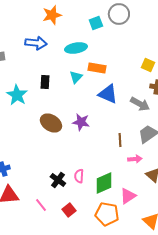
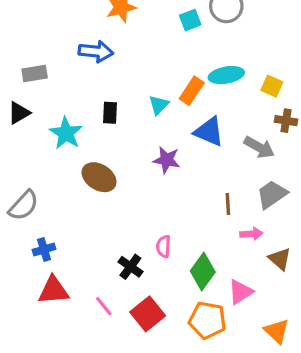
cyan ellipse: (76, 48) -> (226, 75), moved
orange rectangle: (97, 68) -> (192, 91), turned -66
purple star: (81, 122) -> (167, 160), moved
brown ellipse: (51, 123) -> (99, 177), moved
pink semicircle: (79, 176) -> (163, 246), moved
green diamond: (104, 183) -> (203, 271), turned -30
red square: (69, 210) -> (148, 314), size x1.5

